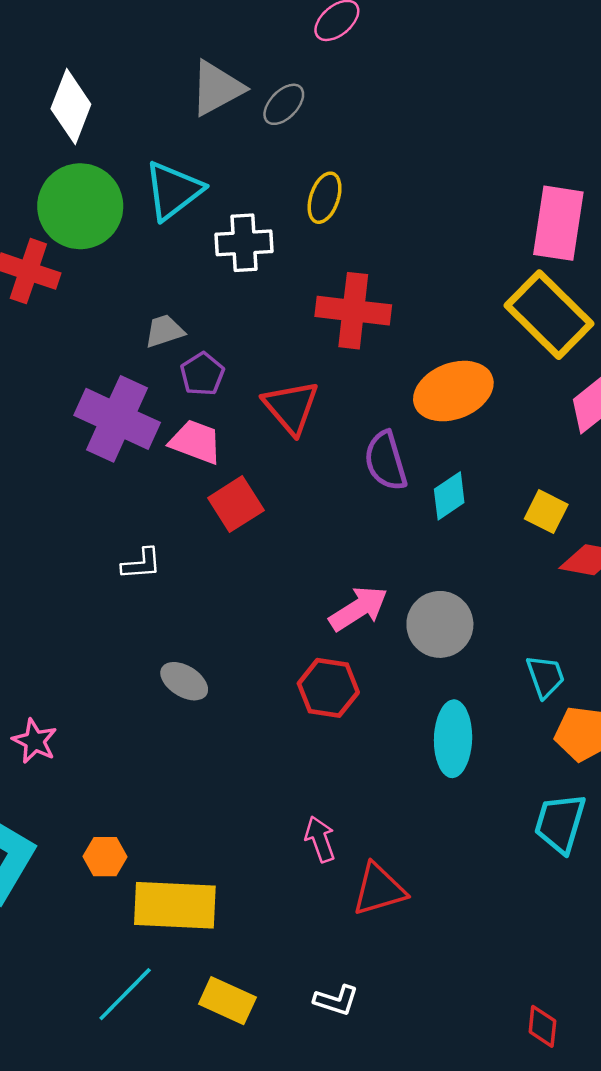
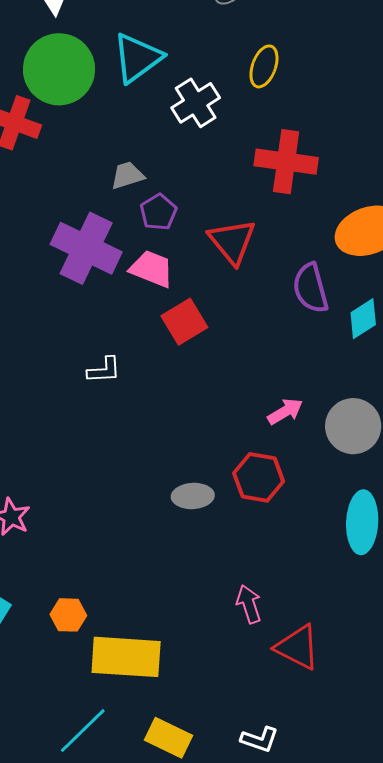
white cross: (244, 243) -> (196, 103), turned -30
pink arrow: (358, 609) -> (285, 411), size x0.7
gray ellipse: (184, 681) -> (193, 496), moved, turned -36
red triangle: (379, 889) -> (297, 647), turned 42

